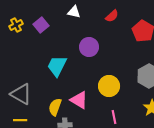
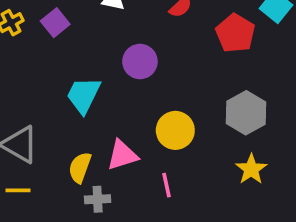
pink triangle: (79, 100) -> (122, 155), turned -48
pink line: (114, 117) -> (166, 185), moved

